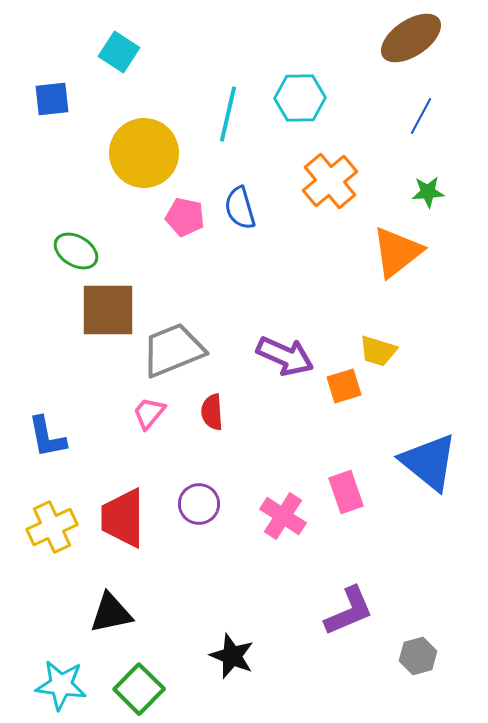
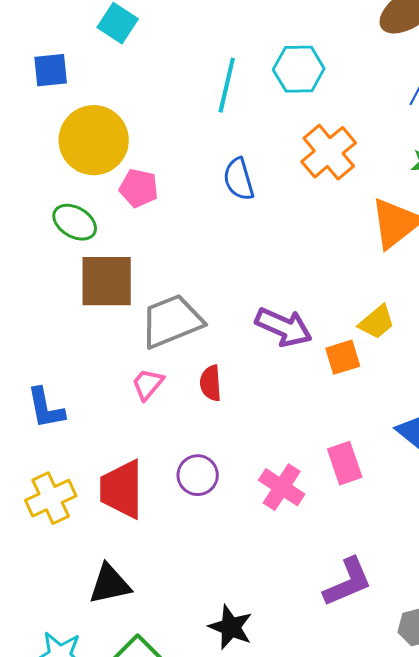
yellow circle: (144, 153) -> (94, 140), moved
pink pentagon: (185, 217) -> (139, 188), moved
yellow trapezoid: (378, 351) -> (377, 322), turned -57

